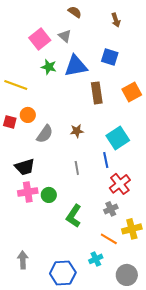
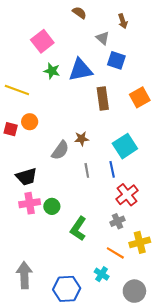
gray triangle: (65, 36) -> (103, 38), moved
gray semicircle: (45, 134) -> (60, 150), moved
gray line: (77, 168) -> (87, 170), moved
cyan cross: (96, 259) -> (102, 274), turned -32
gray arrow: (23, 260) -> (24, 275), size x1.4

